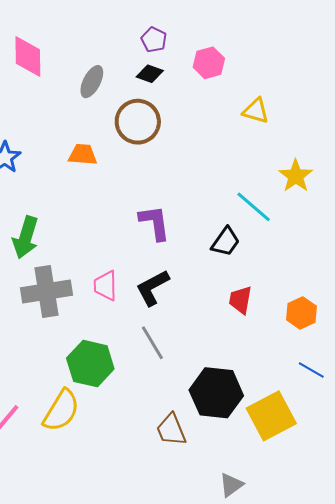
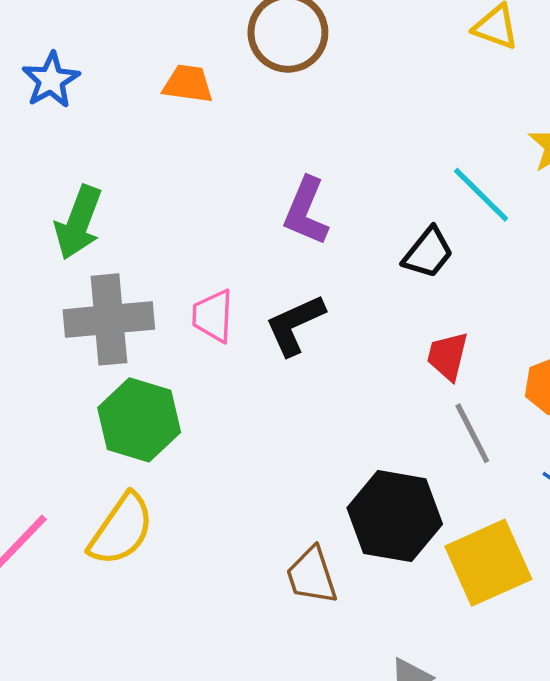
purple L-shape: (155, 223) -> (306, 211), turned -153
gray line: (152, 343) -> (472, 433), moved
green hexagon: (90, 364) -> (139, 420), moved

